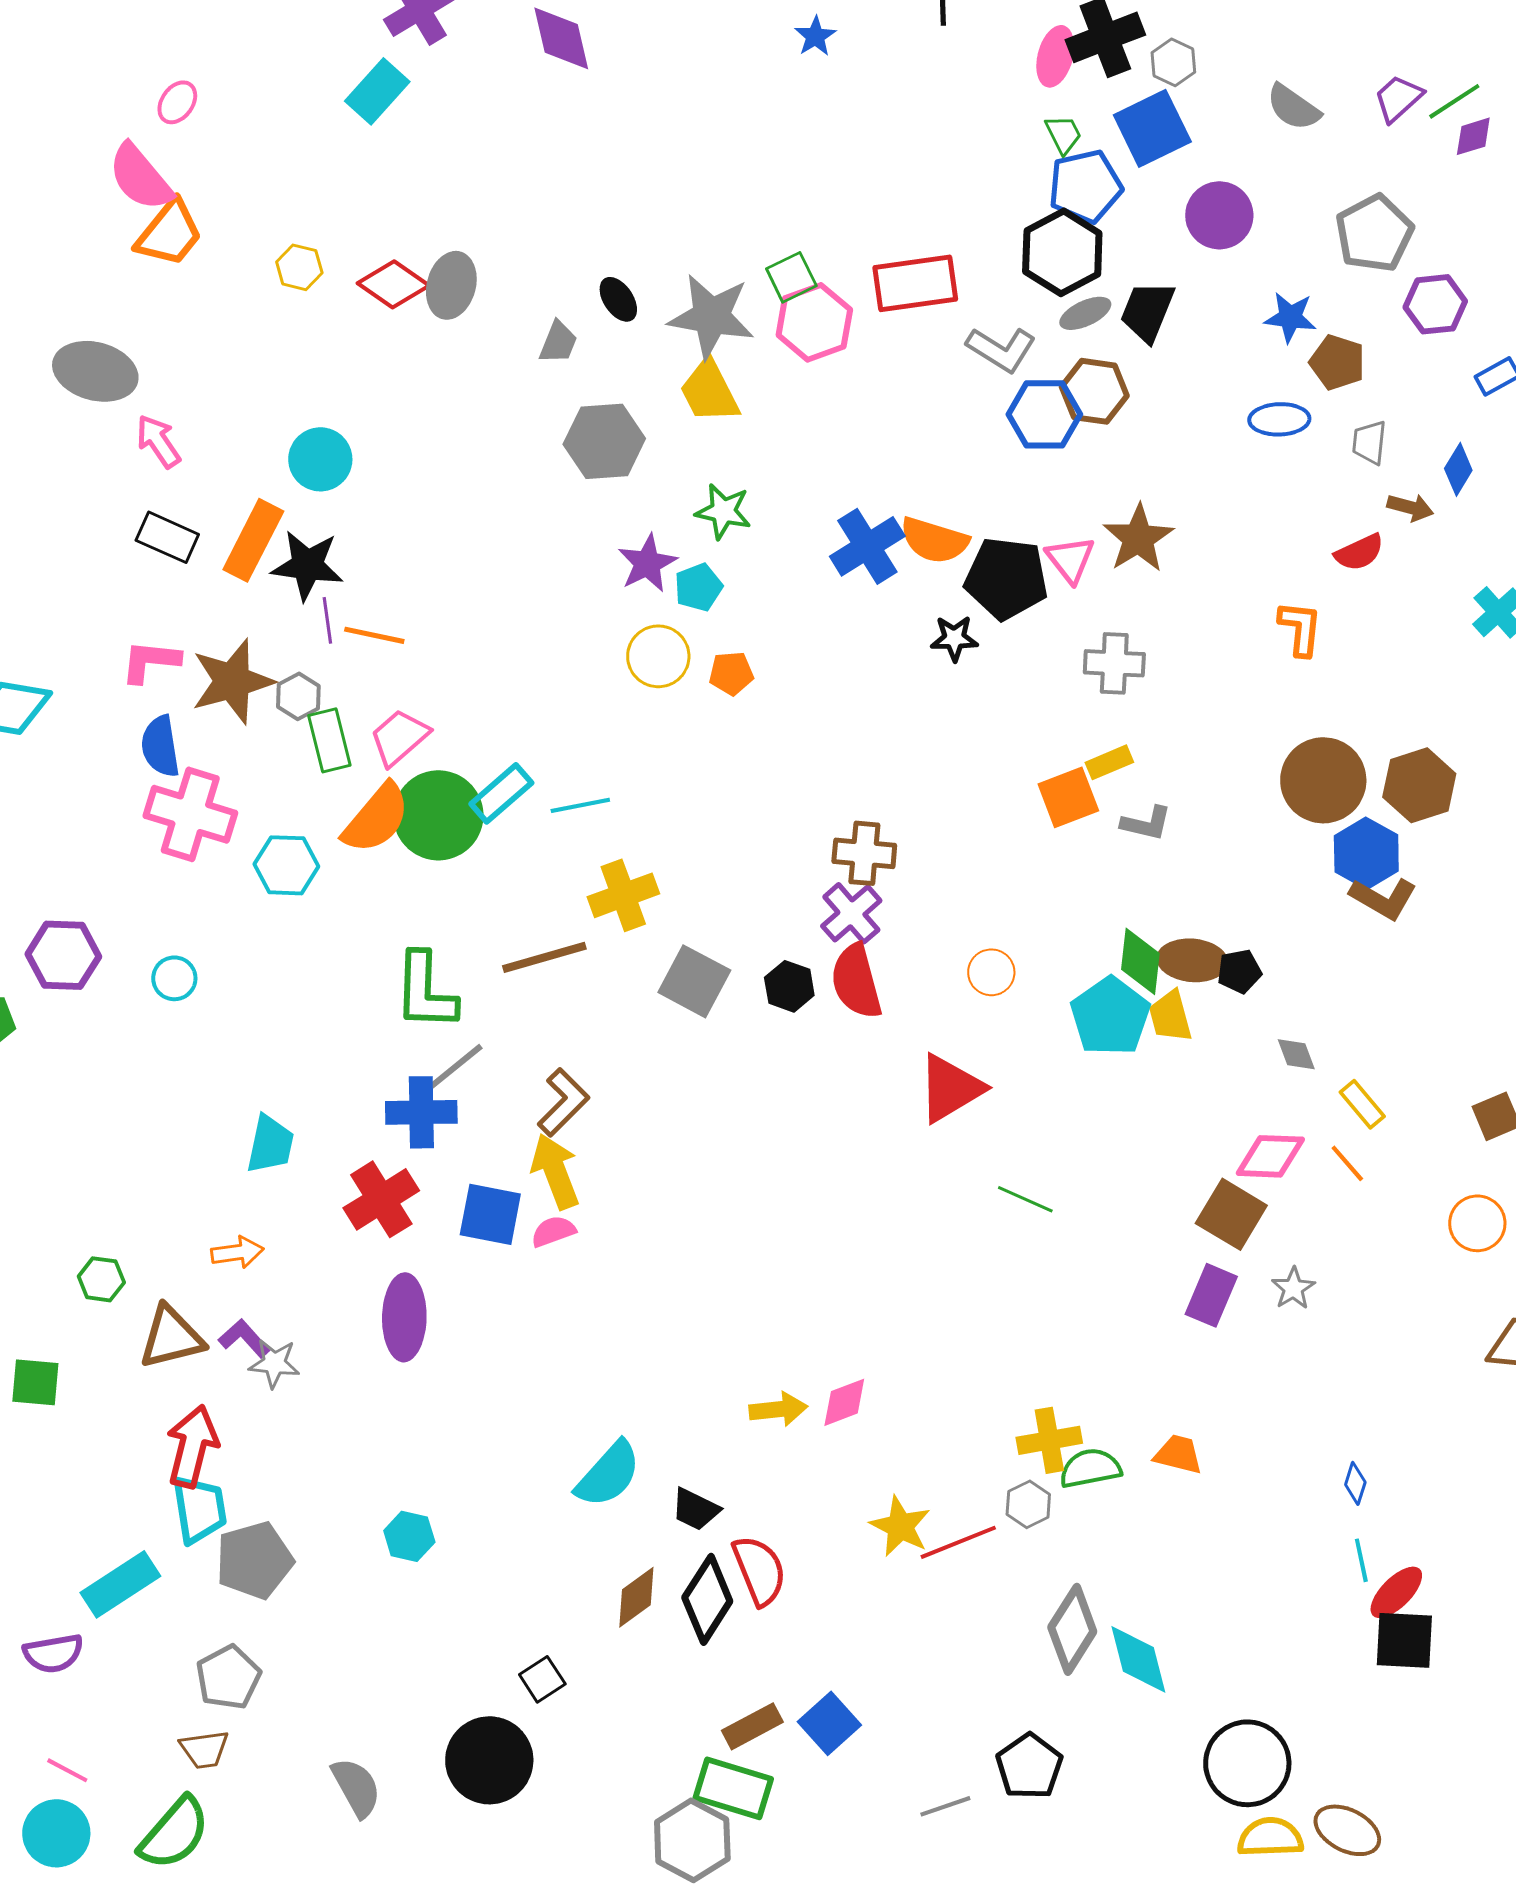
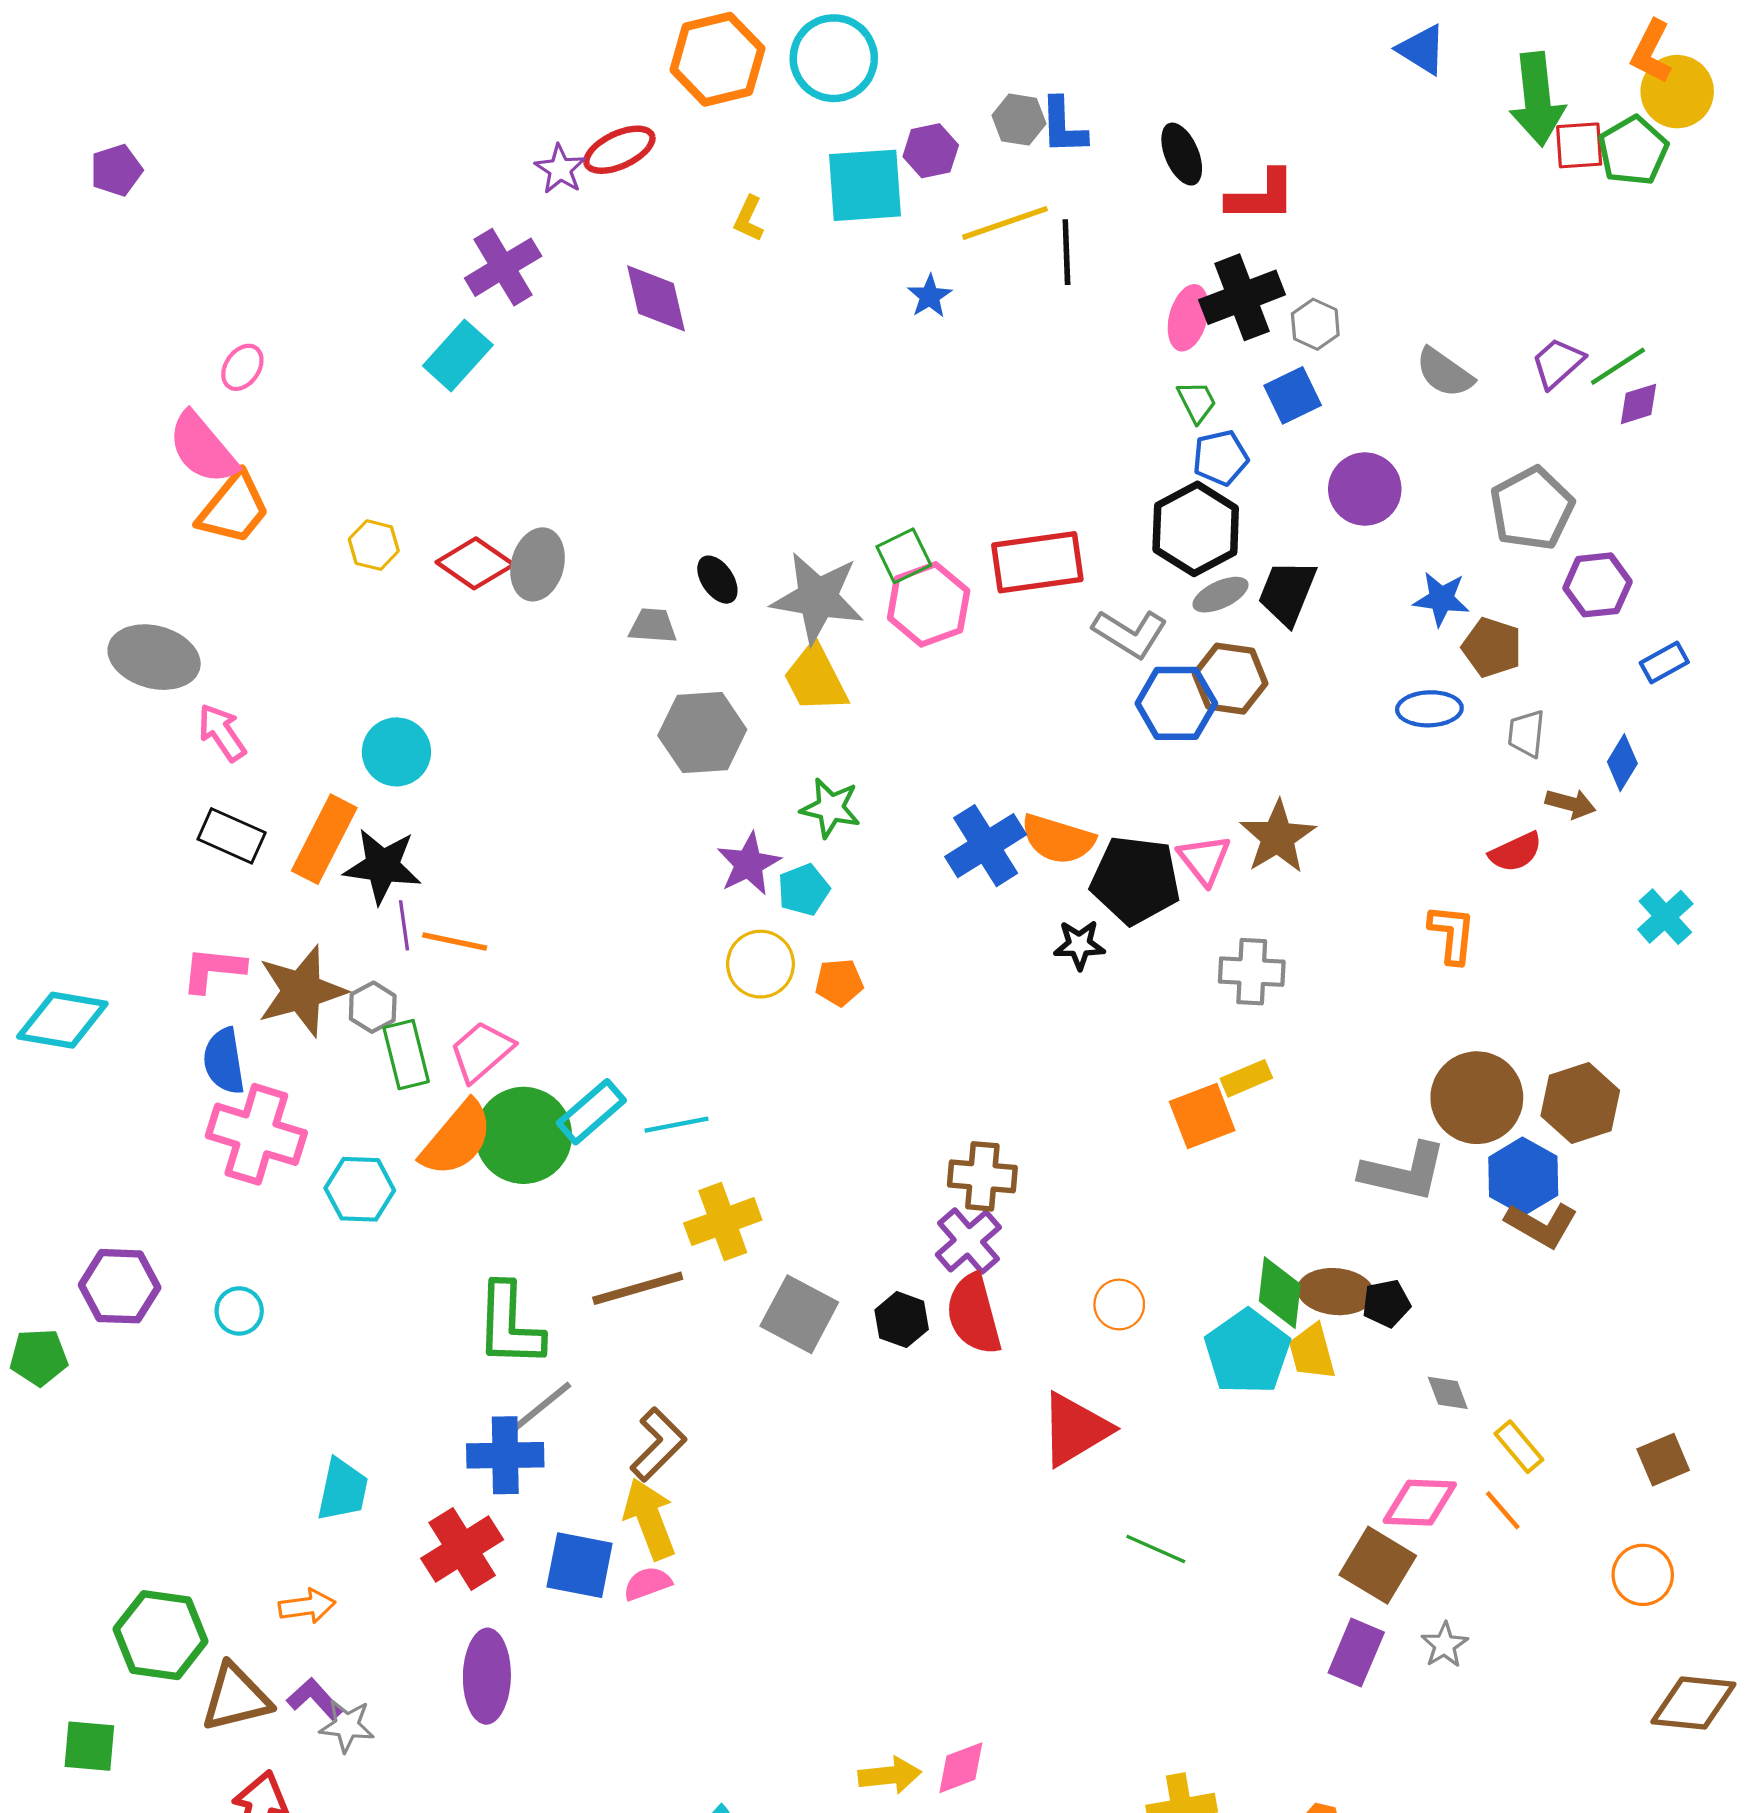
blue square: (1152, 128) -> (1293, 395), size x0.7
blue pentagon: (1085, 186) -> (1220, 458), size x0.7
gray trapezoid: (558, 342) -> (653, 626), turned -108
gray L-shape: (1146, 823) -> (1404, 1172), moved, size x1.6
green hexagon: (101, 1279) -> (161, 1635), size x1.8

